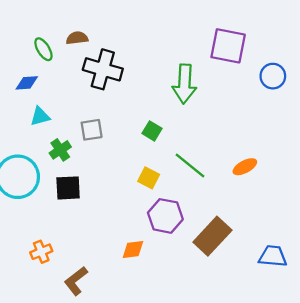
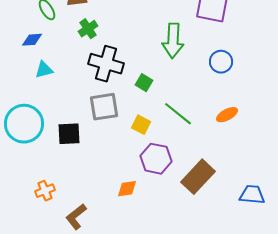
black cross: (103, 69) -> (106, 64), moved
blue circle: (273, 76) -> (221, 62), moved
gray square: (92, 130) -> (104, 107), moved, size x1.4
green cross: (60, 150) -> (88, 29), moved

